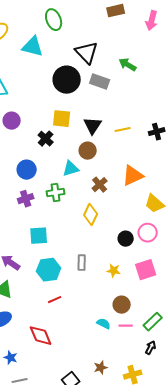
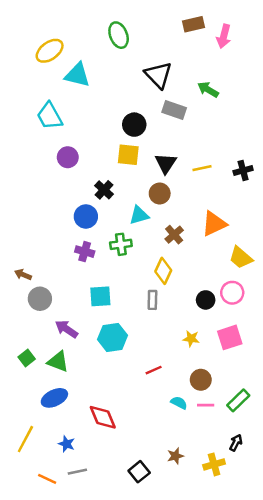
pink arrow: (152, 21) -> (224, 36), moved
cyan triangle: (33, 47) -> (77, 75), moved
black circle: (67, 80) -> (134, 125), moved, size x0.7
black cross: (46, 139) -> (104, 190), moved
purple cross: (26, 199) -> (85, 252), turned 35
gray rectangle: (82, 263) -> (152, 300), moved
red line: (55, 300) -> (154, 370), moved
black arrow: (151, 348) -> (236, 443), moved

